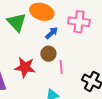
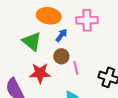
green triangle: (17, 22) -> (32, 41), moved

